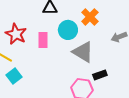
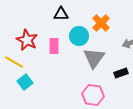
gray triangle: (83, 52) -> (94, 58), turned 35
black rectangle: (100, 75) -> (121, 73), moved

